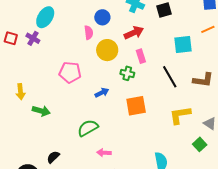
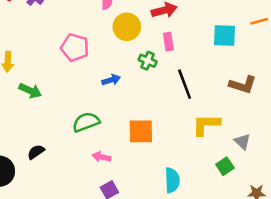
black line: (170, 77) -> (185, 84), moved
orange square: (136, 106) -> (141, 131), moved

